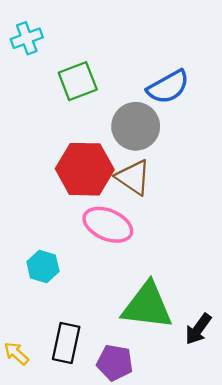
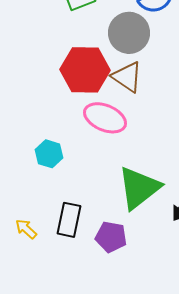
green triangle: (147, 306) -> (139, 188), turned -45

